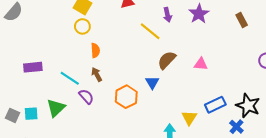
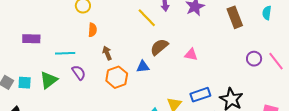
brown rectangle: (242, 20) -> (235, 17), size x1.5
brown arrow: (97, 74) -> (107, 53), moved
cyan line: (70, 78) -> (65, 53), turned -42
blue triangle: (152, 83) -> (143, 67), turned 48

